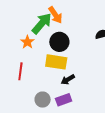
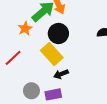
yellow rectangle: (56, 62) -> (52, 54), turned 30
red line: (20, 71) -> (13, 58), turned 30

